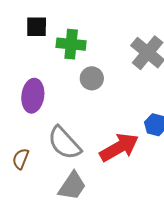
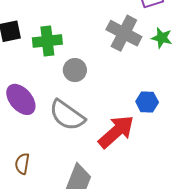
purple ellipse: (33, 96) -> (21, 99), turned -36
gray semicircle: (64, 143) -> (67, 115), moved

